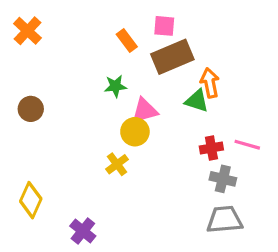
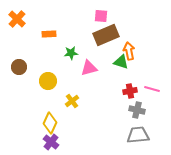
orange rectangle: (127, 41) -> (49, 34), moved, turned -56
yellow circle: (135, 132) -> (48, 81), moved
yellow diamond: (31, 200) -> (50, 123), moved

